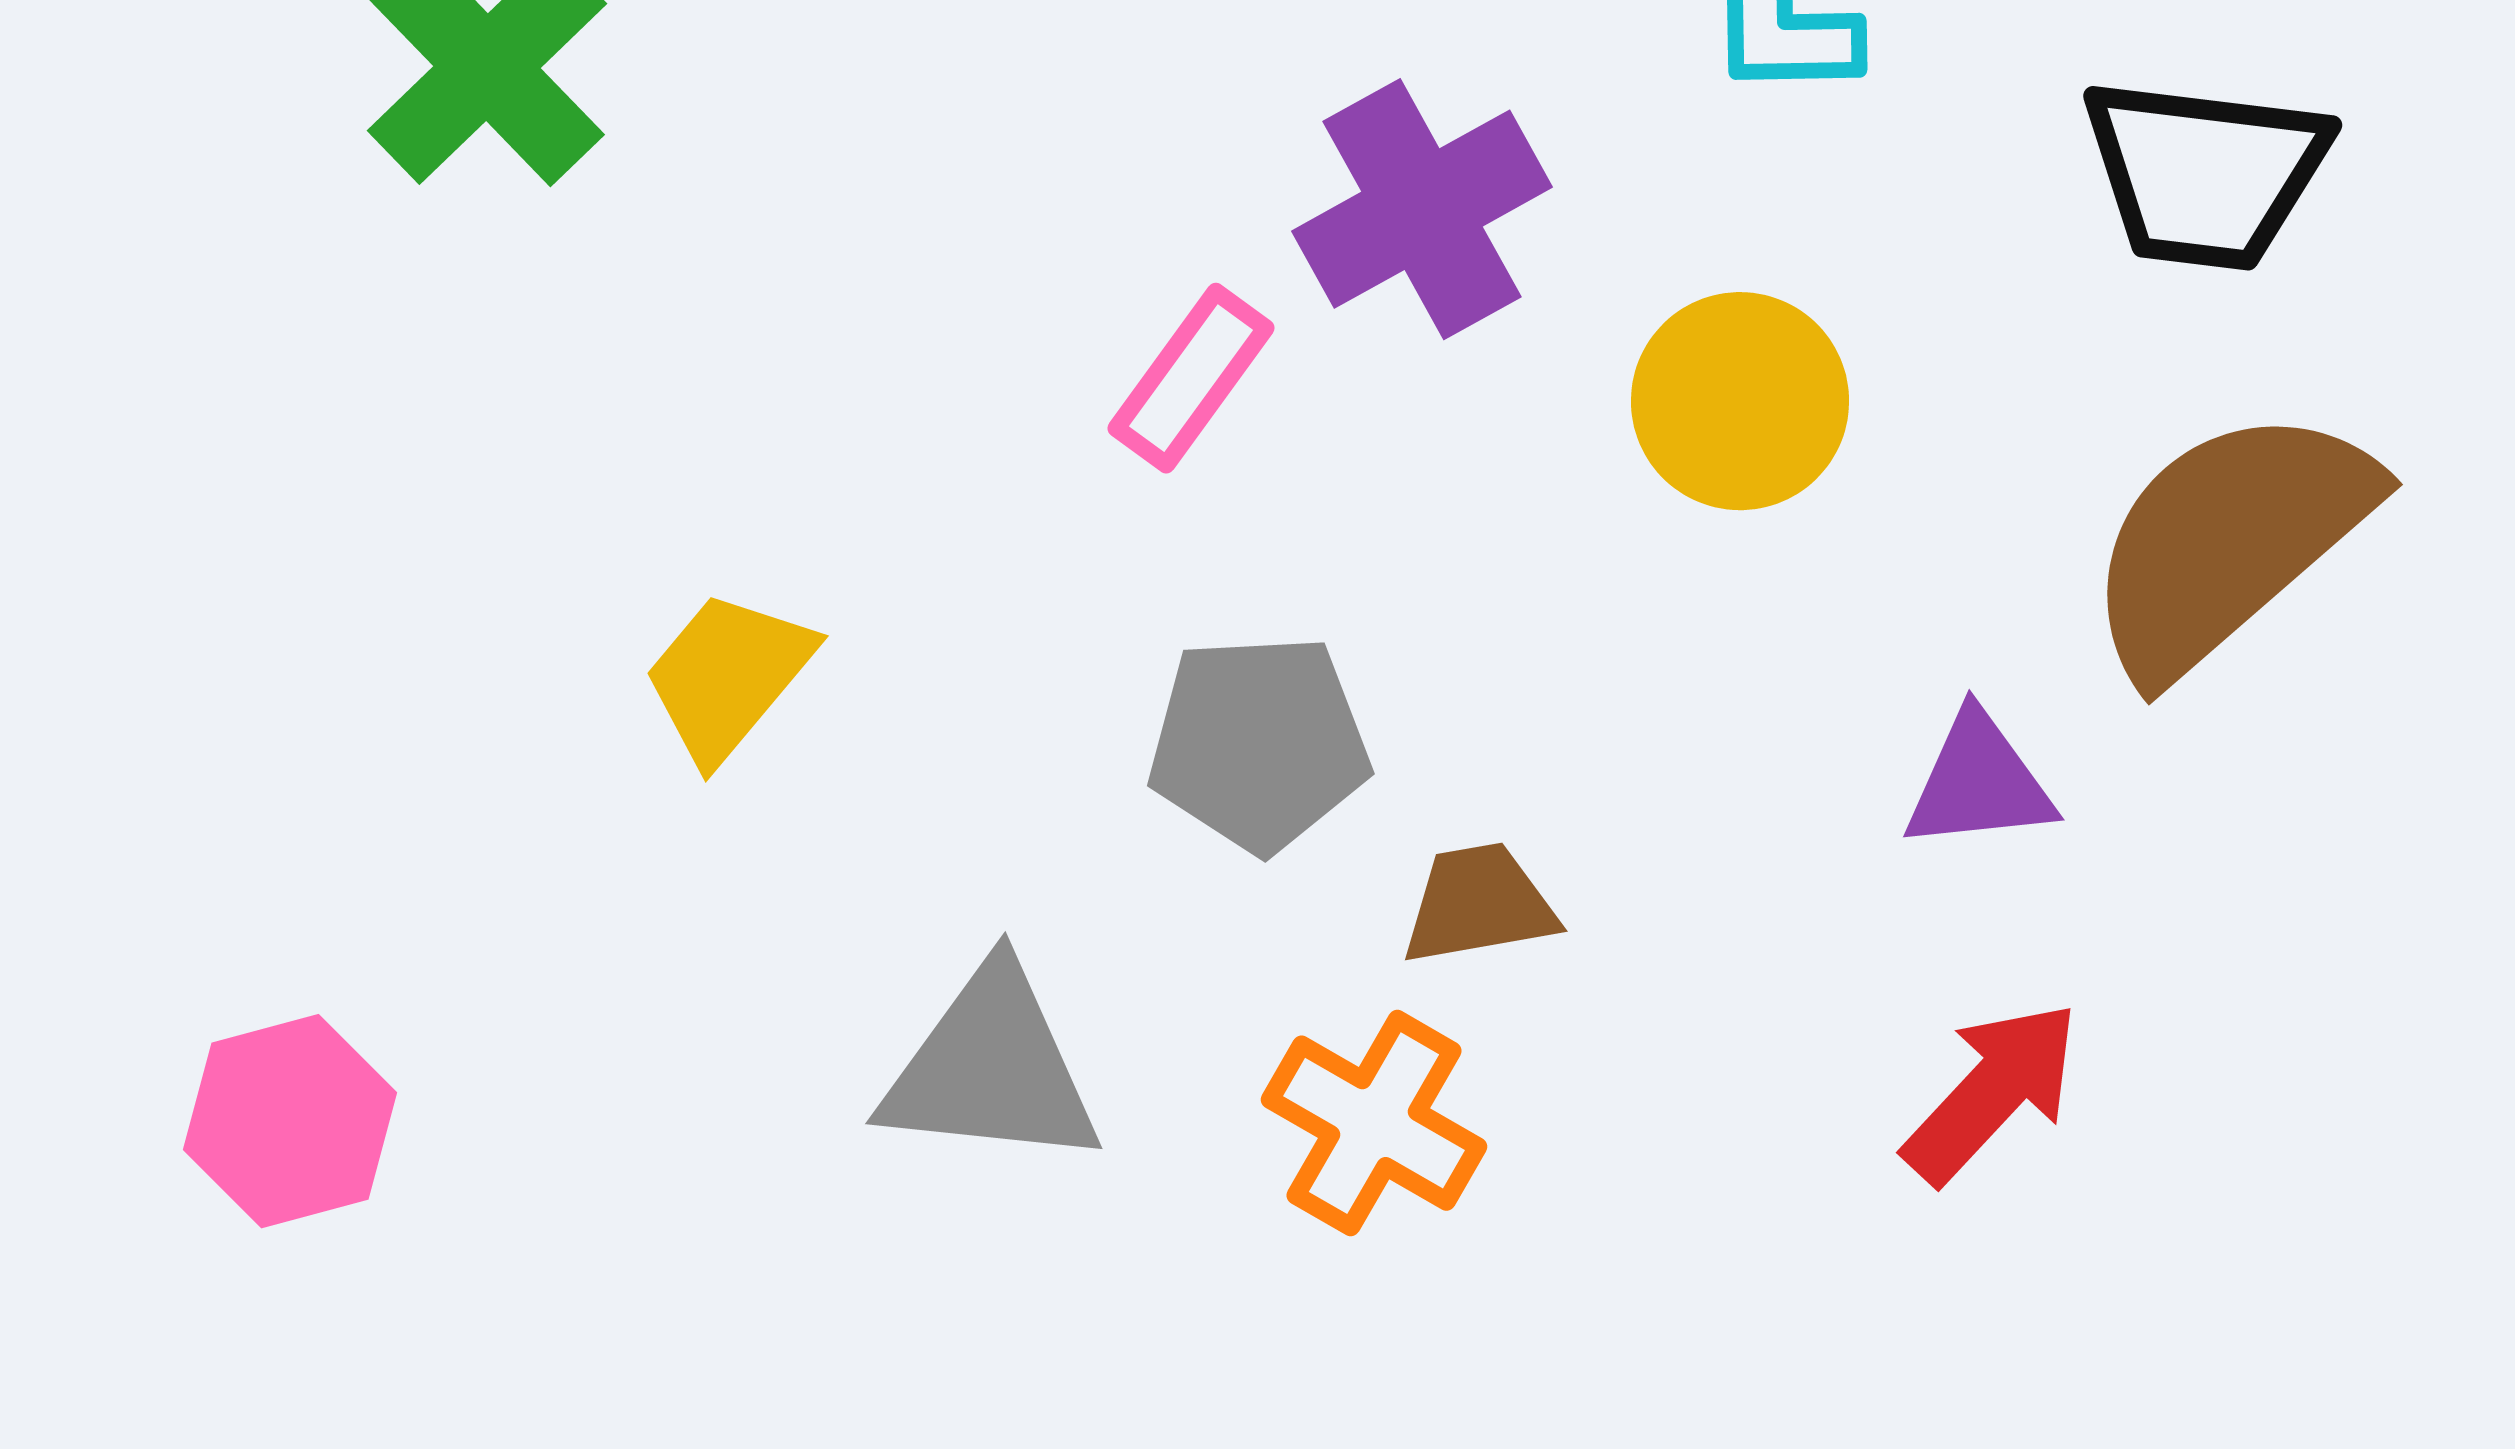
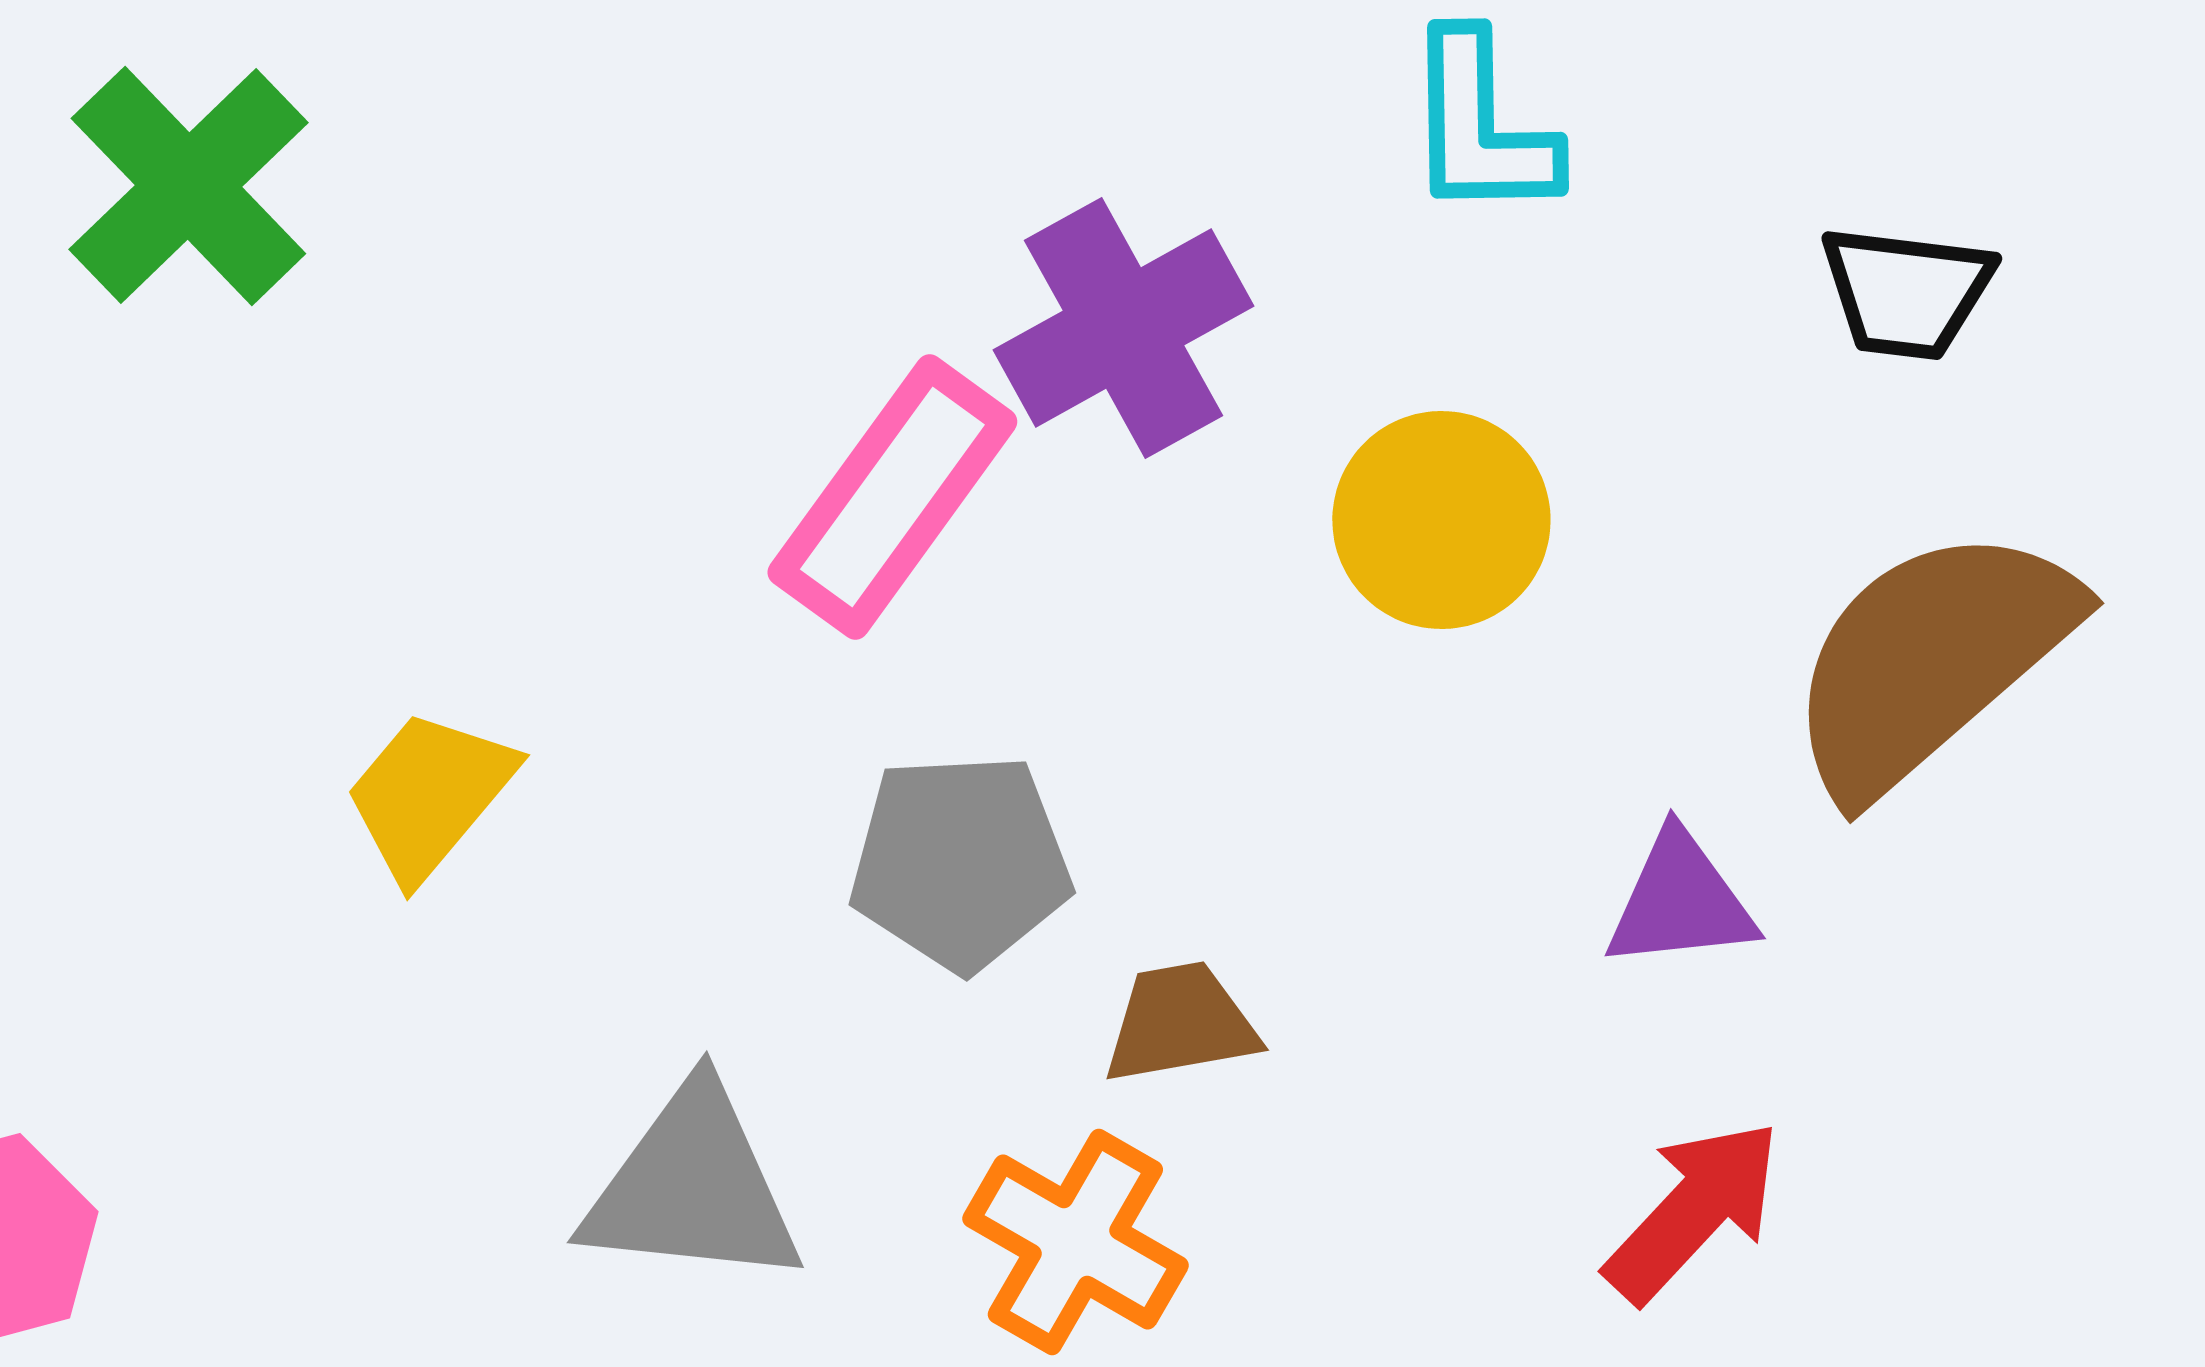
black trapezoid: (2205, 173) -> (1906, 292), size x0.7
pink rectangle: (1191, 378) -> (892, 497), size x1.5

